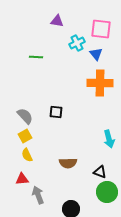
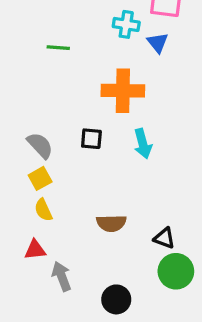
cyan cross: (77, 43) -> (126, 24), turned 35
orange cross: (100, 83) -> (123, 91), moved
cyan arrow: (109, 139) -> (143, 144), moved

